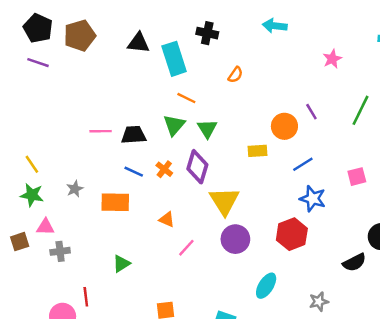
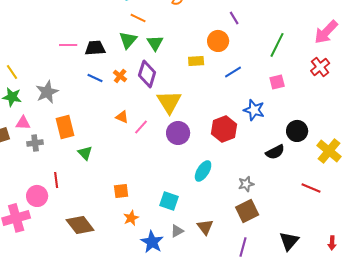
green line: (360, 110) -> (277, 45), moved
purple line: (311, 112) -> (234, 18), moved
gray star: (75, 189) -> (47, 92), size x1.6
blue star: (313, 199) -> (254, 110), moved
orange rectangle: (115, 202) -> (65, 127), moved, turned 75
pink line: (186, 248) -> (141, 127), moved
green triangle: (121, 264) -> (85, 153), turned -42

